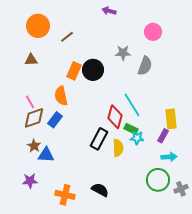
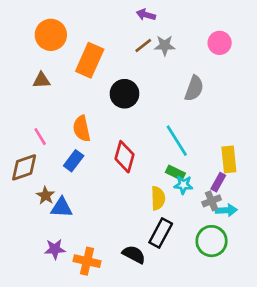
pink circle: (153, 32) -> (220, 43), moved
brown line: (67, 37) -> (143, 46), moved
gray star: (123, 53) -> (165, 46), moved
orange rectangle: (74, 71) -> (90, 60), moved, size x1.4
red diamond: (115, 117) -> (124, 157), moved
brown diamond: (34, 118) -> (24, 167), moved
black rectangle: (99, 139) -> (161, 233), moved
purple star: (30, 181) -> (55, 249), moved
gray cross: (181, 189) -> (212, 201), moved

